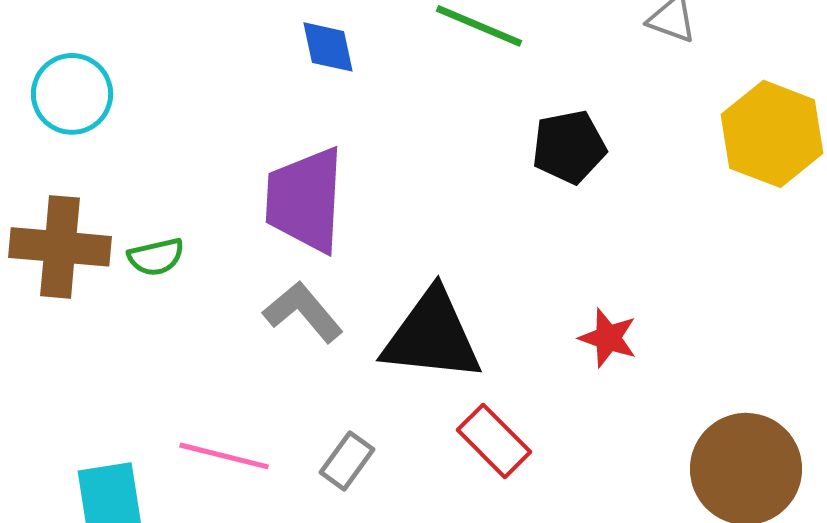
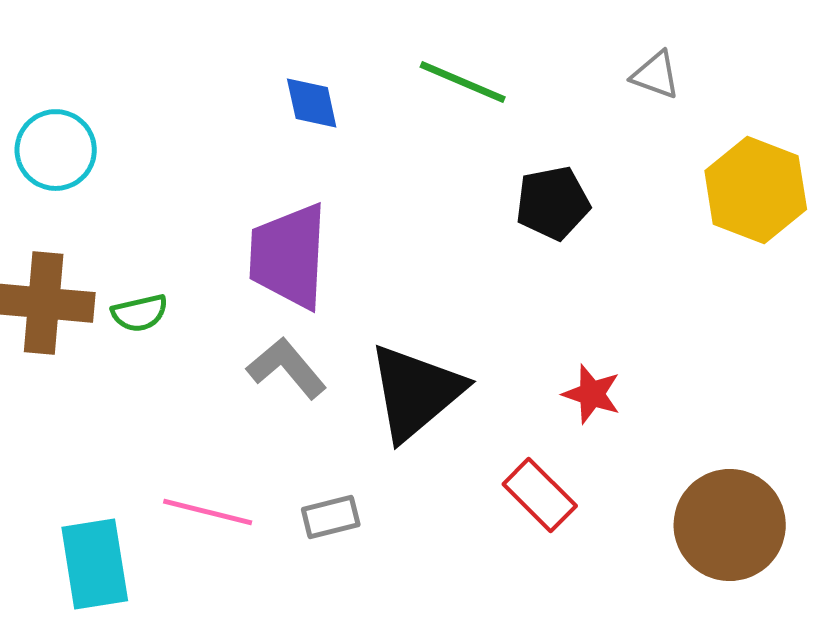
black triangle: (432, 336) -> (416, 392), turned -46
red rectangle: (494, 441) -> (540, 495), moved
gray rectangle: (347, 461) -> (331, 517), turned 40

